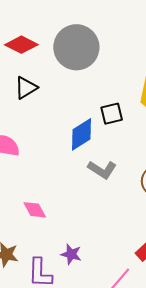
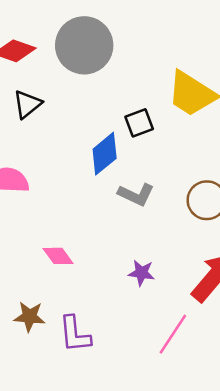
purple star: (71, 254) -> (141, 273), moved

